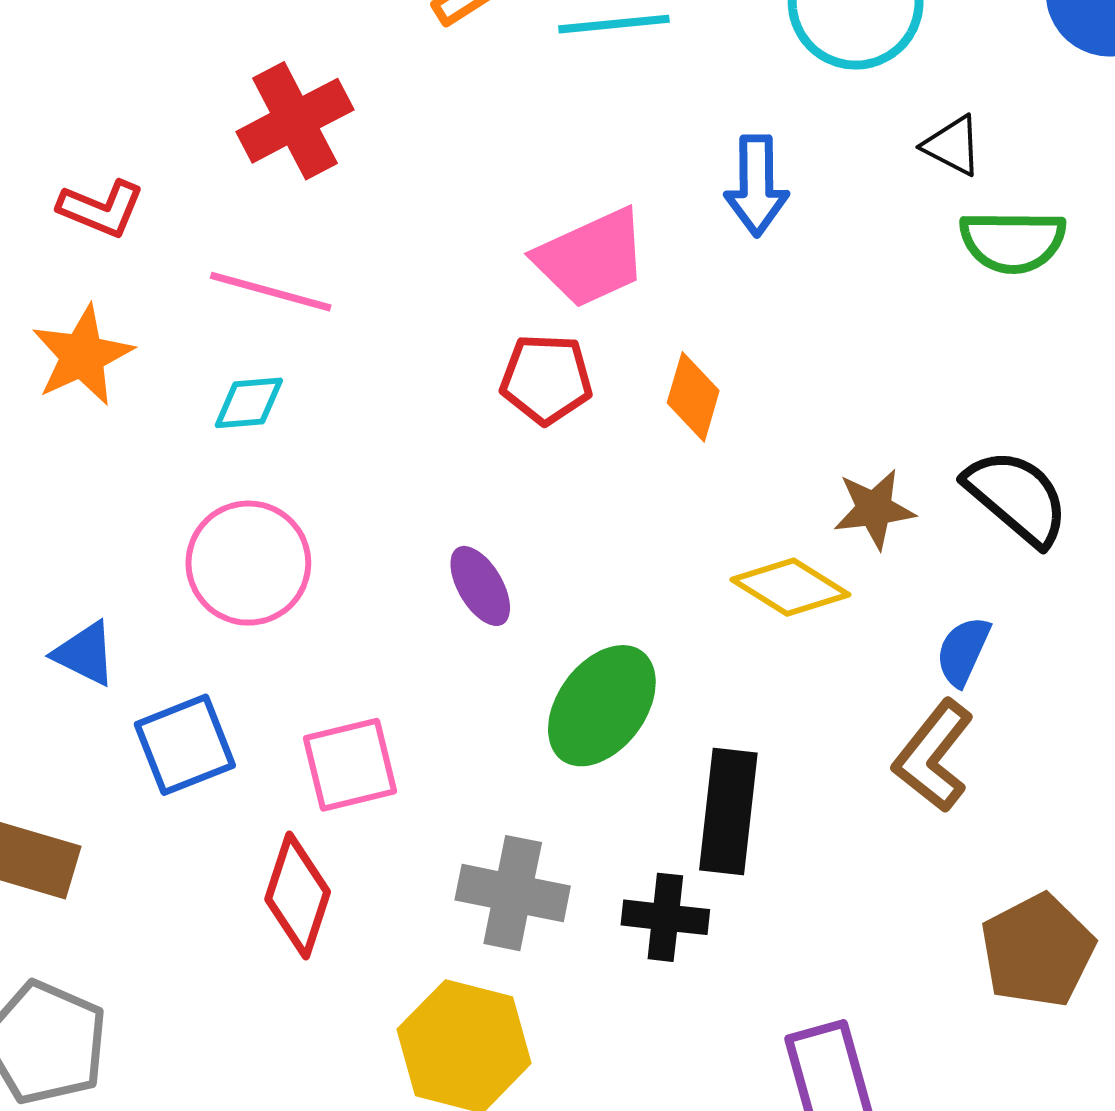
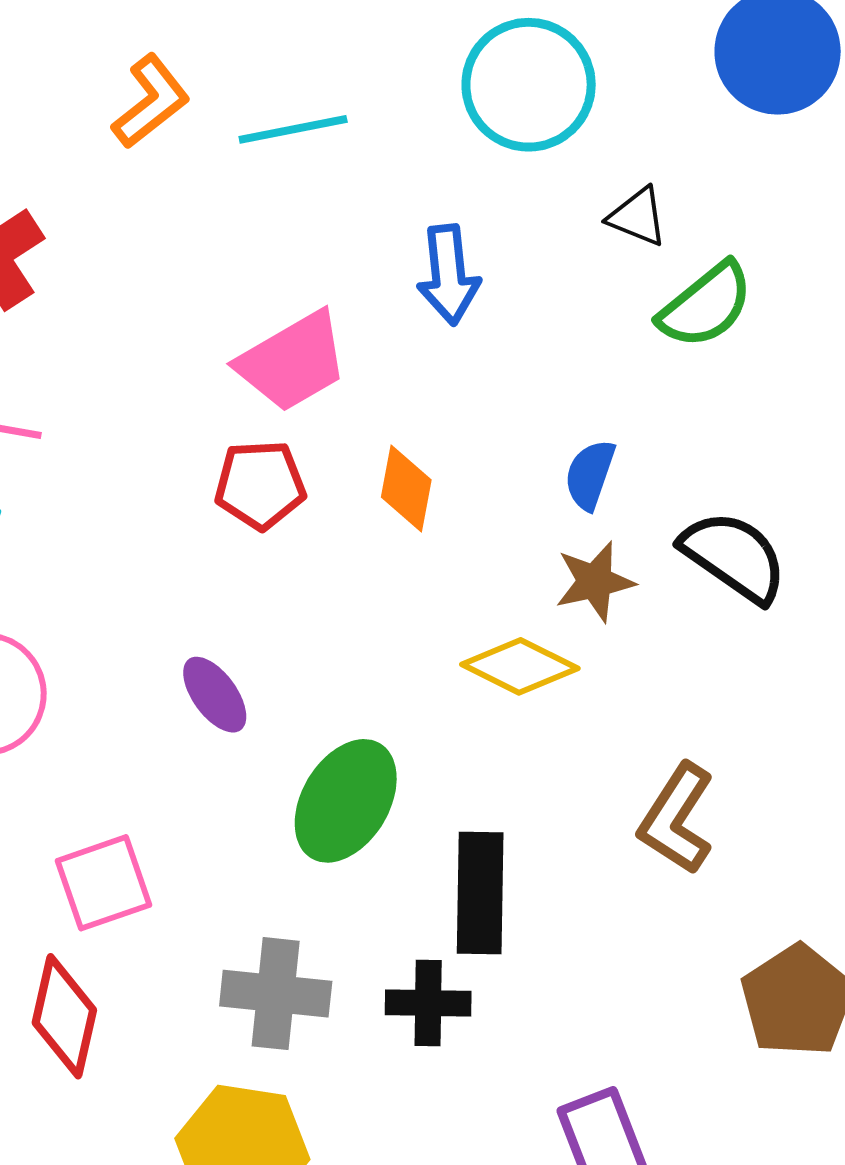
green semicircle: (1013, 241) -> (706, 305), turned -34
blue semicircle: (963, 651) -> (590, 475), moved

